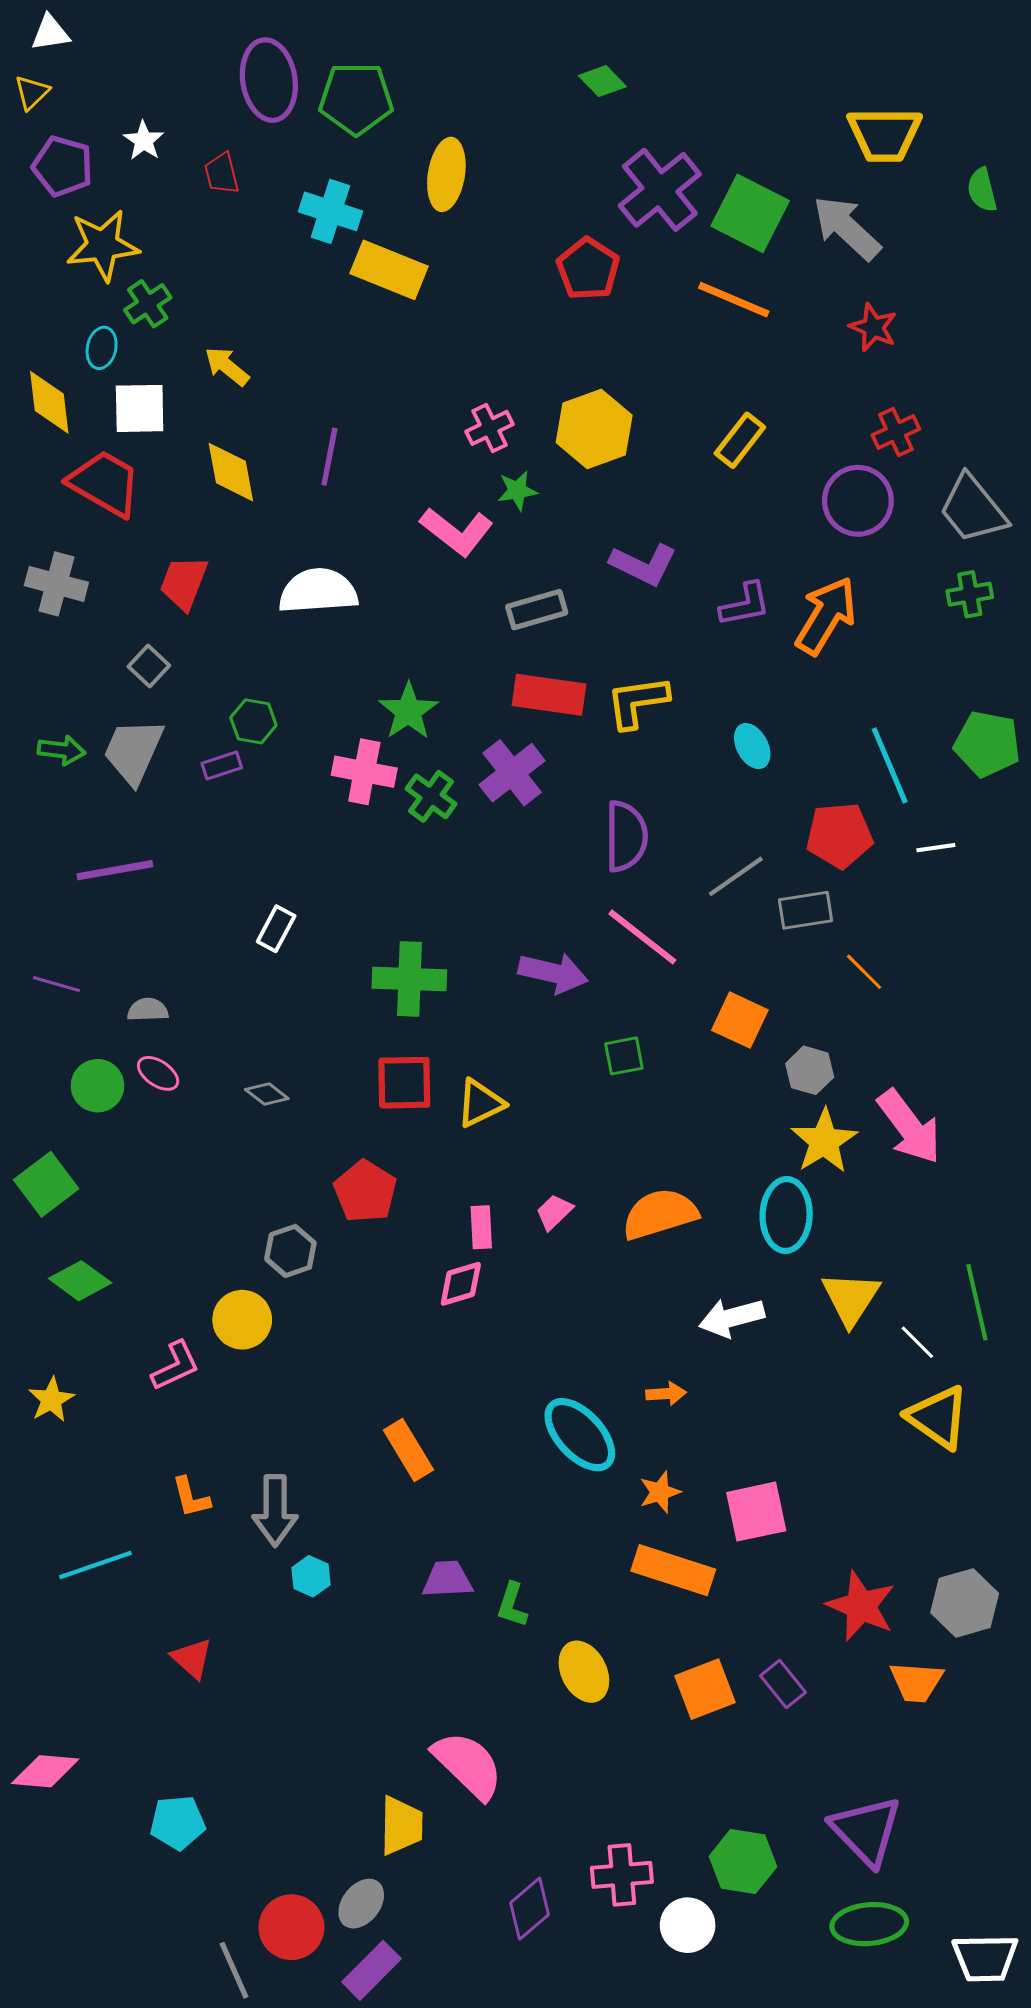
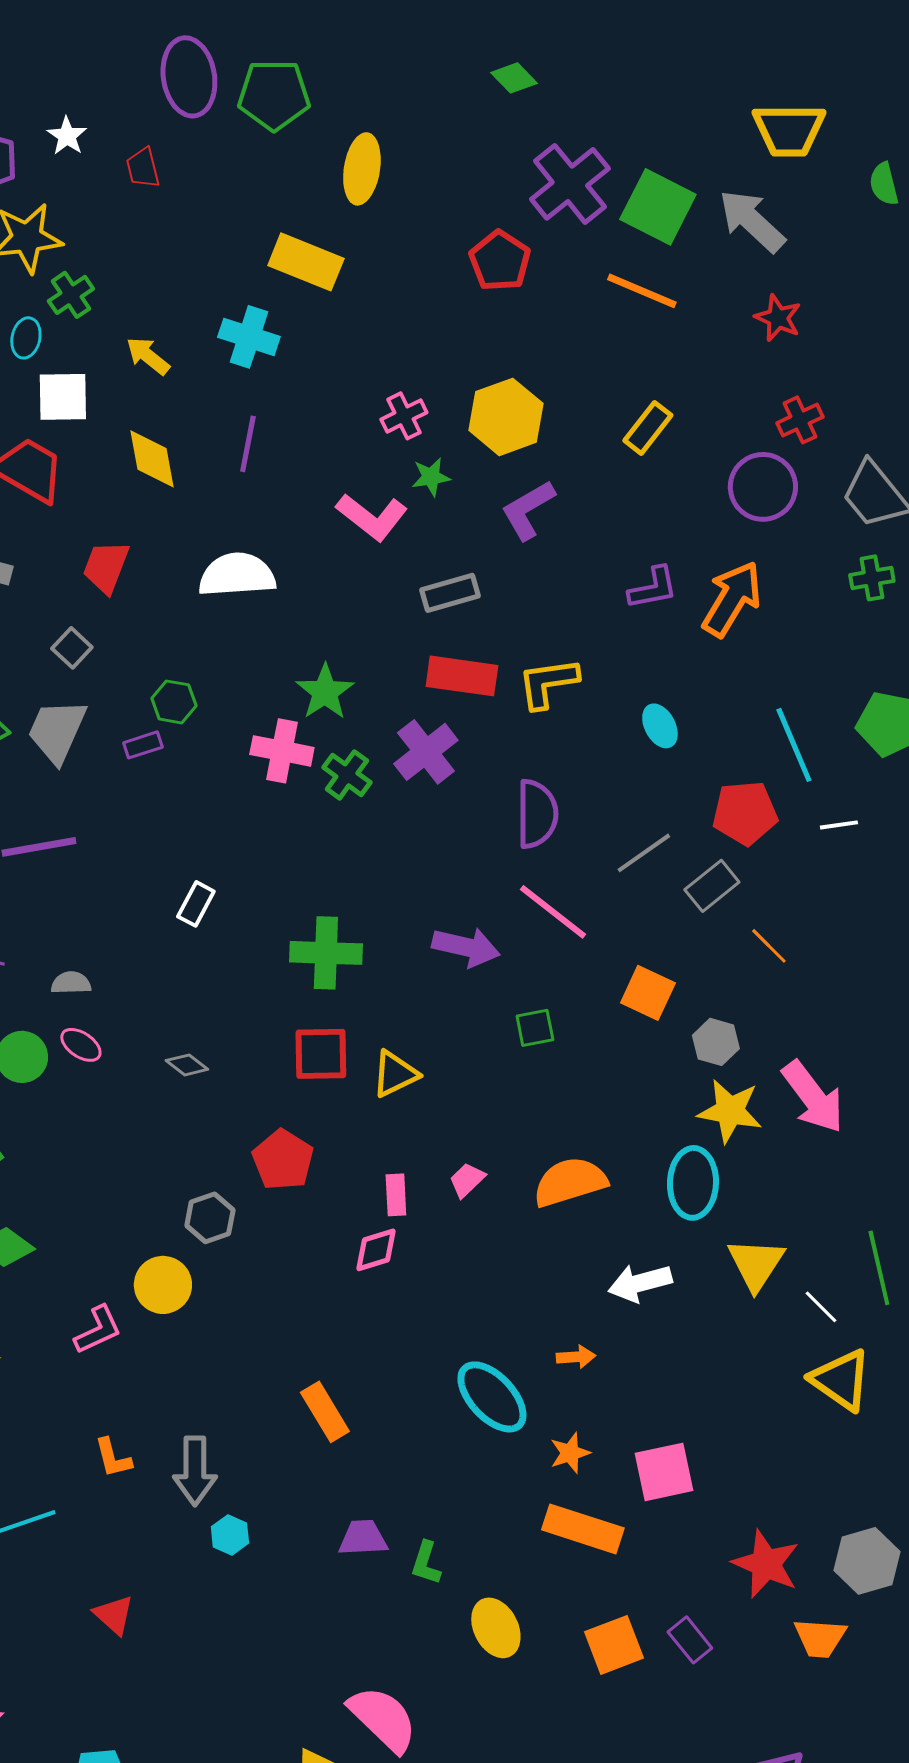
cyan cross: (330, 211) -> (249, 337), moved
purple L-shape: (643, 564) -> (528, 510), moved, turned 124
gray rectangle: (806, 910) -> (712, 886), turned -30
yellow star: (824, 1141) -> (730, 1111), turned -30

